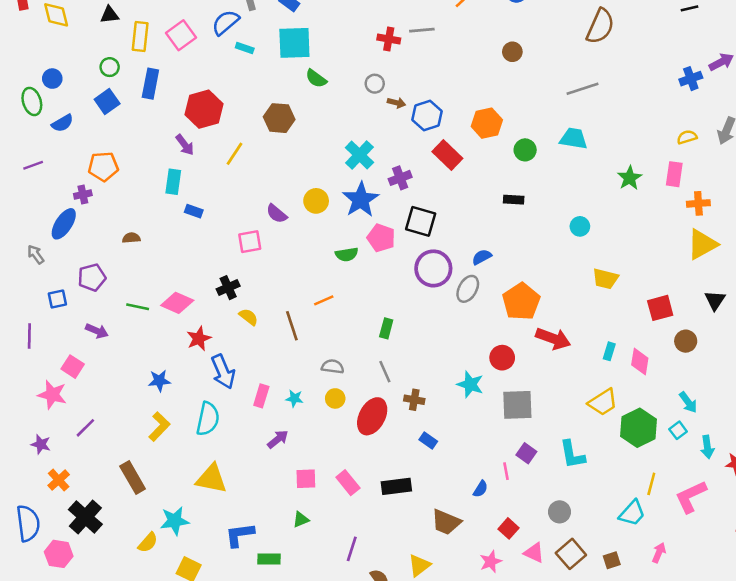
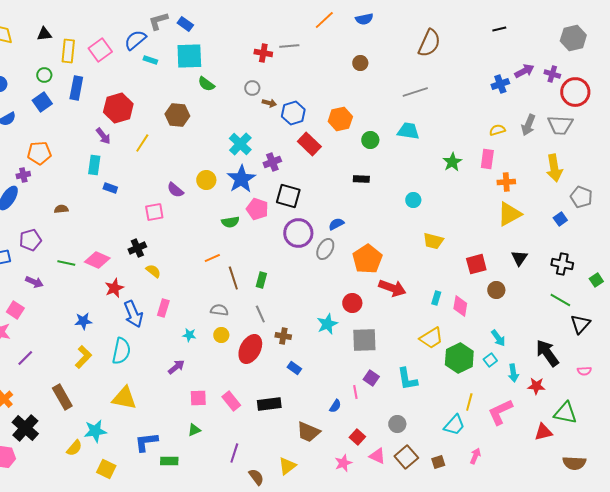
brown line: (292, 326) -> (233, 278), moved
cyan star: (470, 384) -> (327, 324), turned 30
pink rectangle: (261, 396) -> (163, 308), moved

